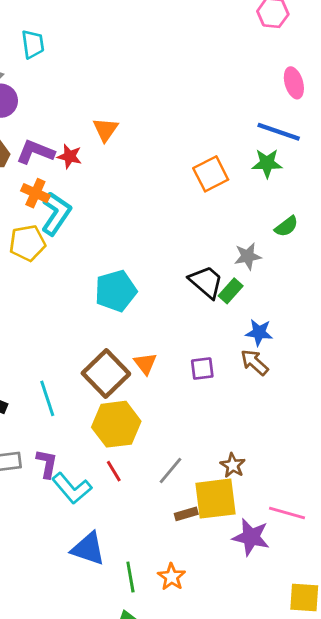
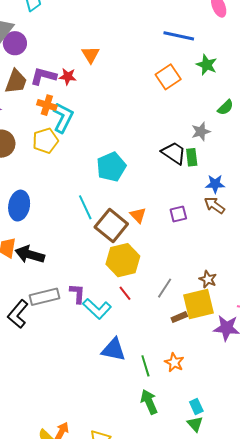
blue line: (279, 132) -> (179, 36), moved
green star: (267, 163) -> (207, 65), turned 30
green rectangle: (231, 291) -> (192, 157), turned -42
cyan line: (47, 398) -> (85, 207), moved

